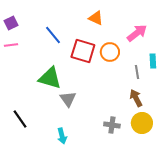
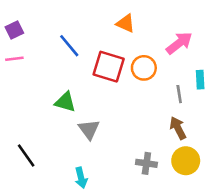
green triangle: (50, 78) -> (65, 102), size x0.7

